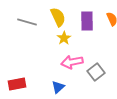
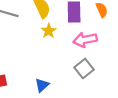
pink arrow: (72, 62) -> (85, 40), moved

